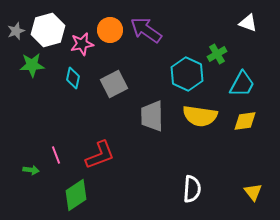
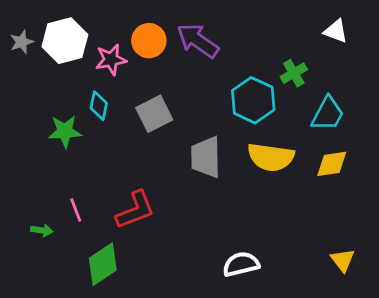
green star: (32, 65) -> (65, 131), moved
white semicircle: (192, 189) -> (241, 264), moved, turned -108

